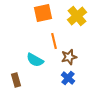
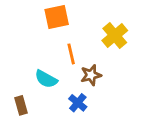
yellow cross: (77, 16) -> (115, 35), moved
blue cross: (68, 78) -> (78, 103), moved

